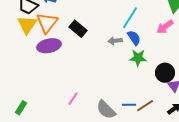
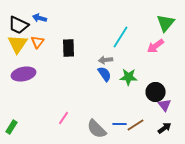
orange triangle: (47, 23) -> (38, 42), size x0.6
black rectangle: (78, 29) -> (68, 48), turned 48
blue semicircle: (134, 38) -> (104, 74), moved
purple ellipse: (49, 46) -> (24, 74), moved

